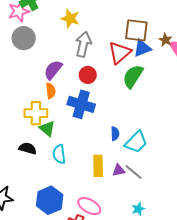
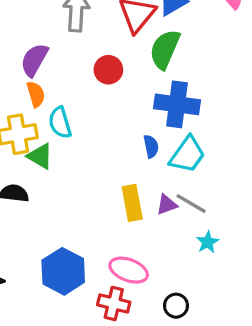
red circle: (88, 75) -> (108, 70), moved
blue cross: (81, 104) -> (177, 104), moved
cyan semicircle: (59, 154) -> (60, 123), moved
cyan star: (138, 209) -> (208, 242), moved

